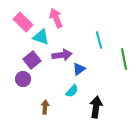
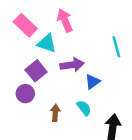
cyan semicircle: (72, 91) -> (84, 108), turned -80
brown arrow: (45, 107) -> (55, 113), moved

